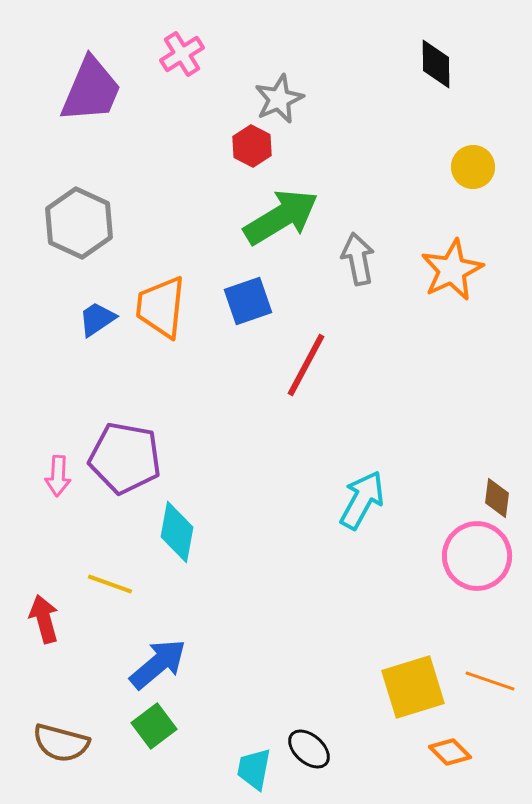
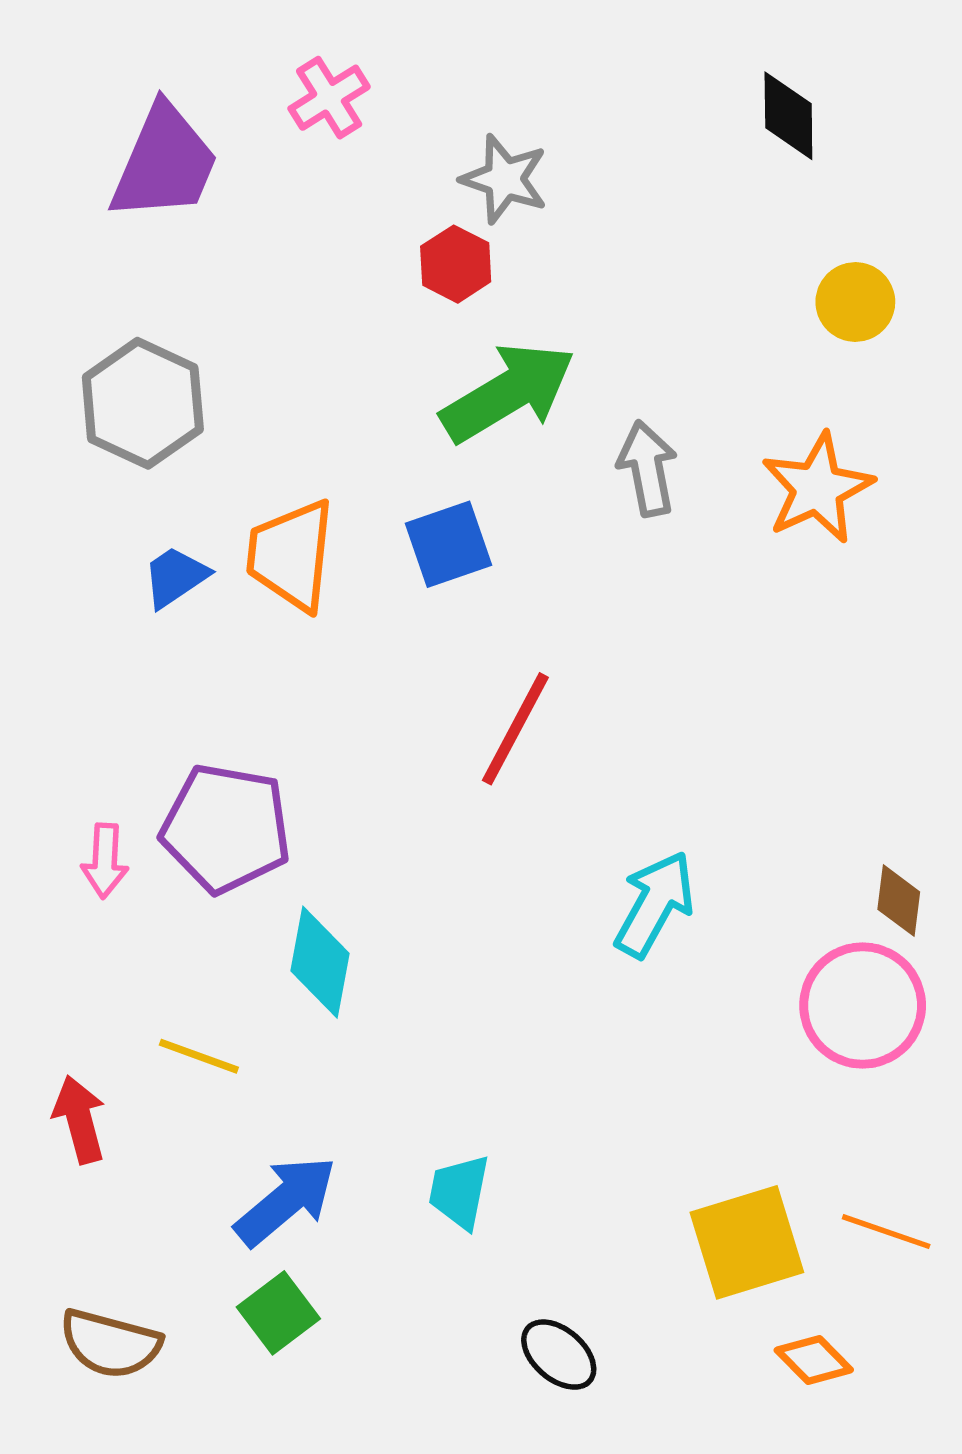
gray star: (279, 99) -> (505, 179), turned -30
red line: (306, 365) -> (515, 729), moved
cyan trapezoid: (254, 769) -> (459, 1192), moved

